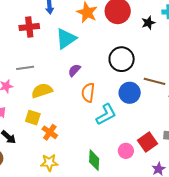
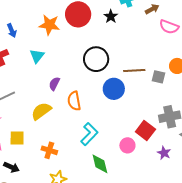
cyan triangle: (66, 39) -> (37, 56), size x0.7
yellow semicircle: (42, 91) -> (41, 111), moved
cyan L-shape: (106, 114) -> (89, 134), moved
yellow square: (33, 118) -> (17, 138), moved

